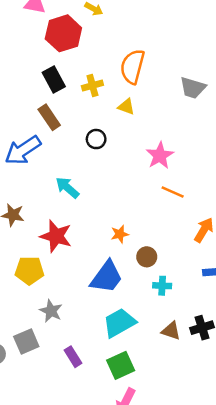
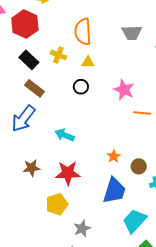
yellow cross: (92, 86) -> (58, 55), turned -35
black circle: (96, 139) -> (81, 87), moved
gray star: (51, 311) -> (82, 228), turned -30

